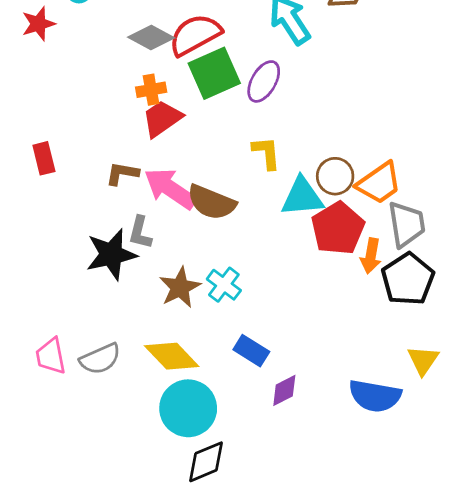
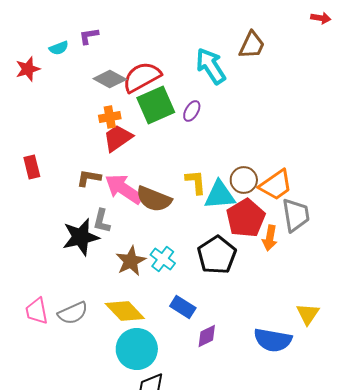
purple ellipse: (264, 81) -> (192, 111), size x0.7
yellow L-shape: (266, 153) -> (196, 182), moved
black pentagon: (408, 279) -> (217, 255), moved

